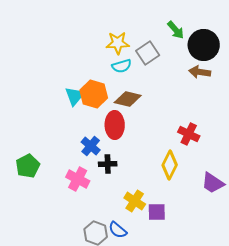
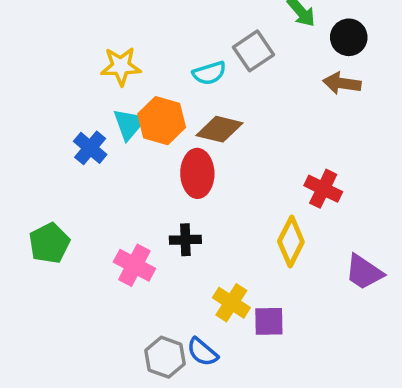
yellow star: (118, 43) -> (121, 66), moved
black circle: (204, 45) -> (349, 37), size x0.7
blue cross: (91, 146) -> (90, 148), moved

